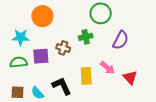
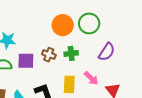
orange circle: (42, 16) -> (63, 25), moved
green cross: (86, 37) -> (71, 53), moved

